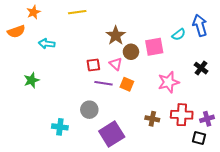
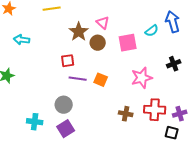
brown star: (116, 36) -> (79, 32), moved
brown circle: (131, 52) -> (98, 43), moved
pink triangle: (116, 64) -> (103, 23), moved
black cross: (201, 68) -> (174, 64), turned 32
purple square: (112, 134) -> (66, 129), moved, size x0.7

